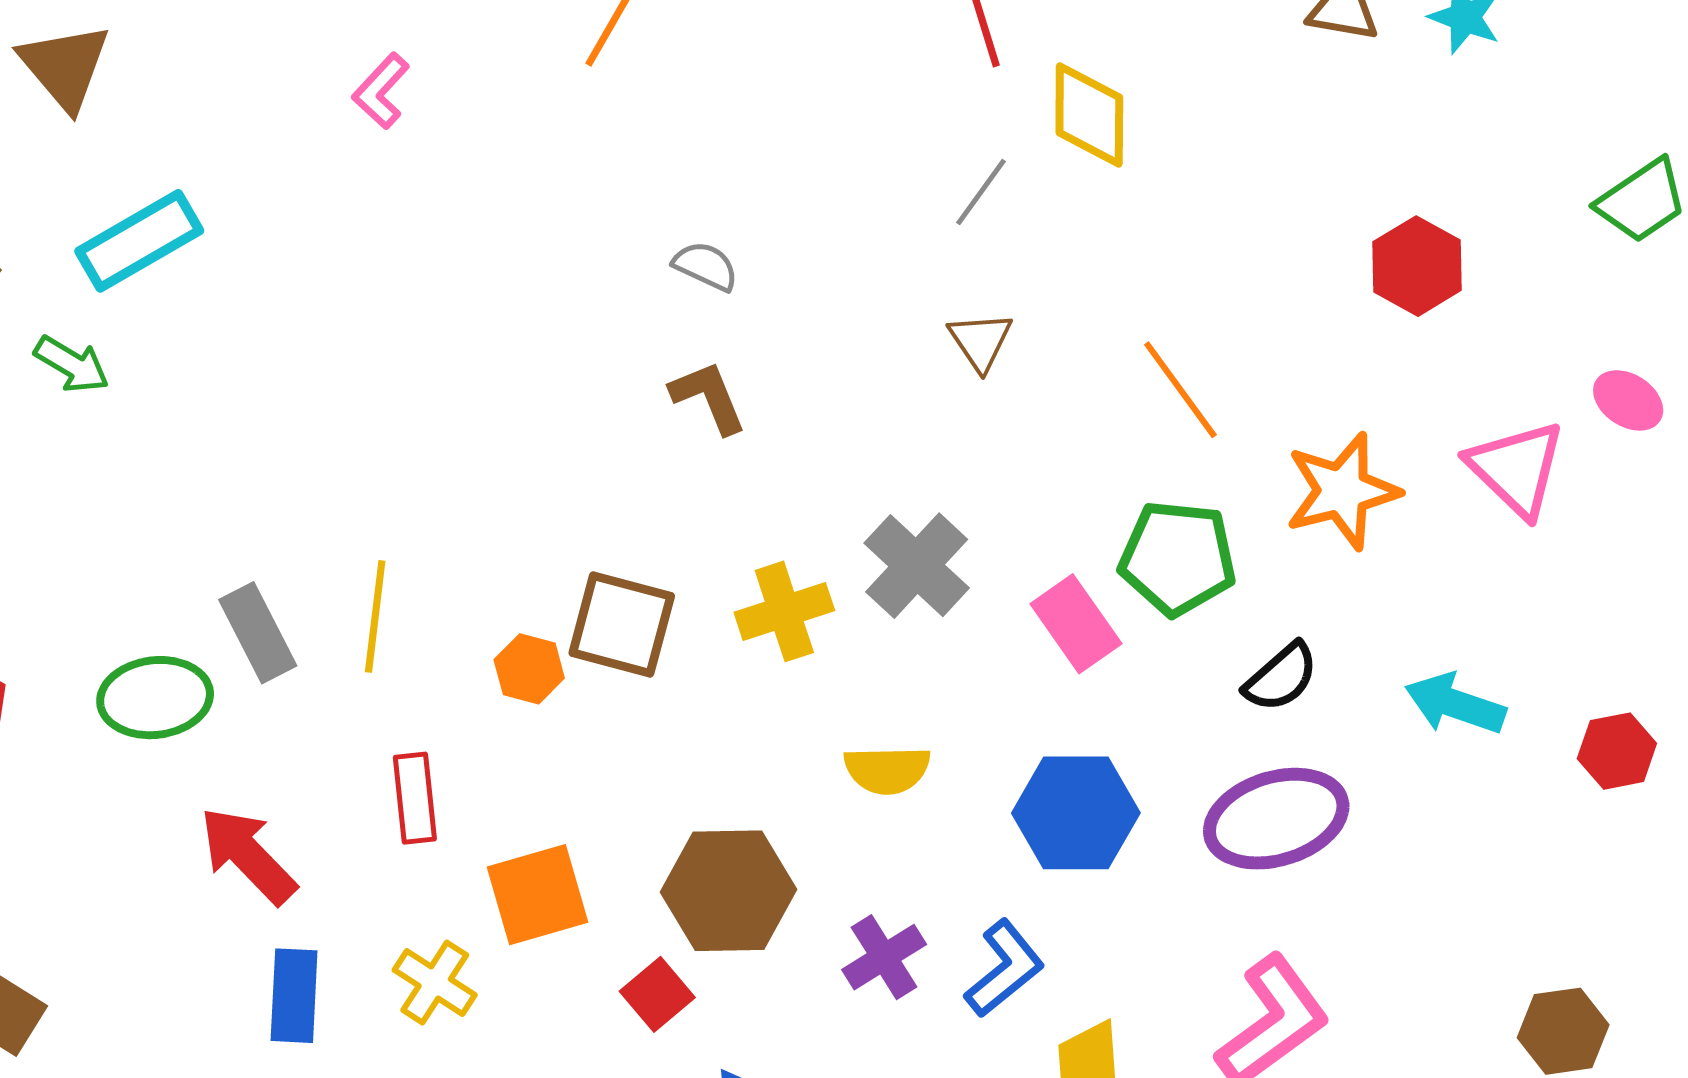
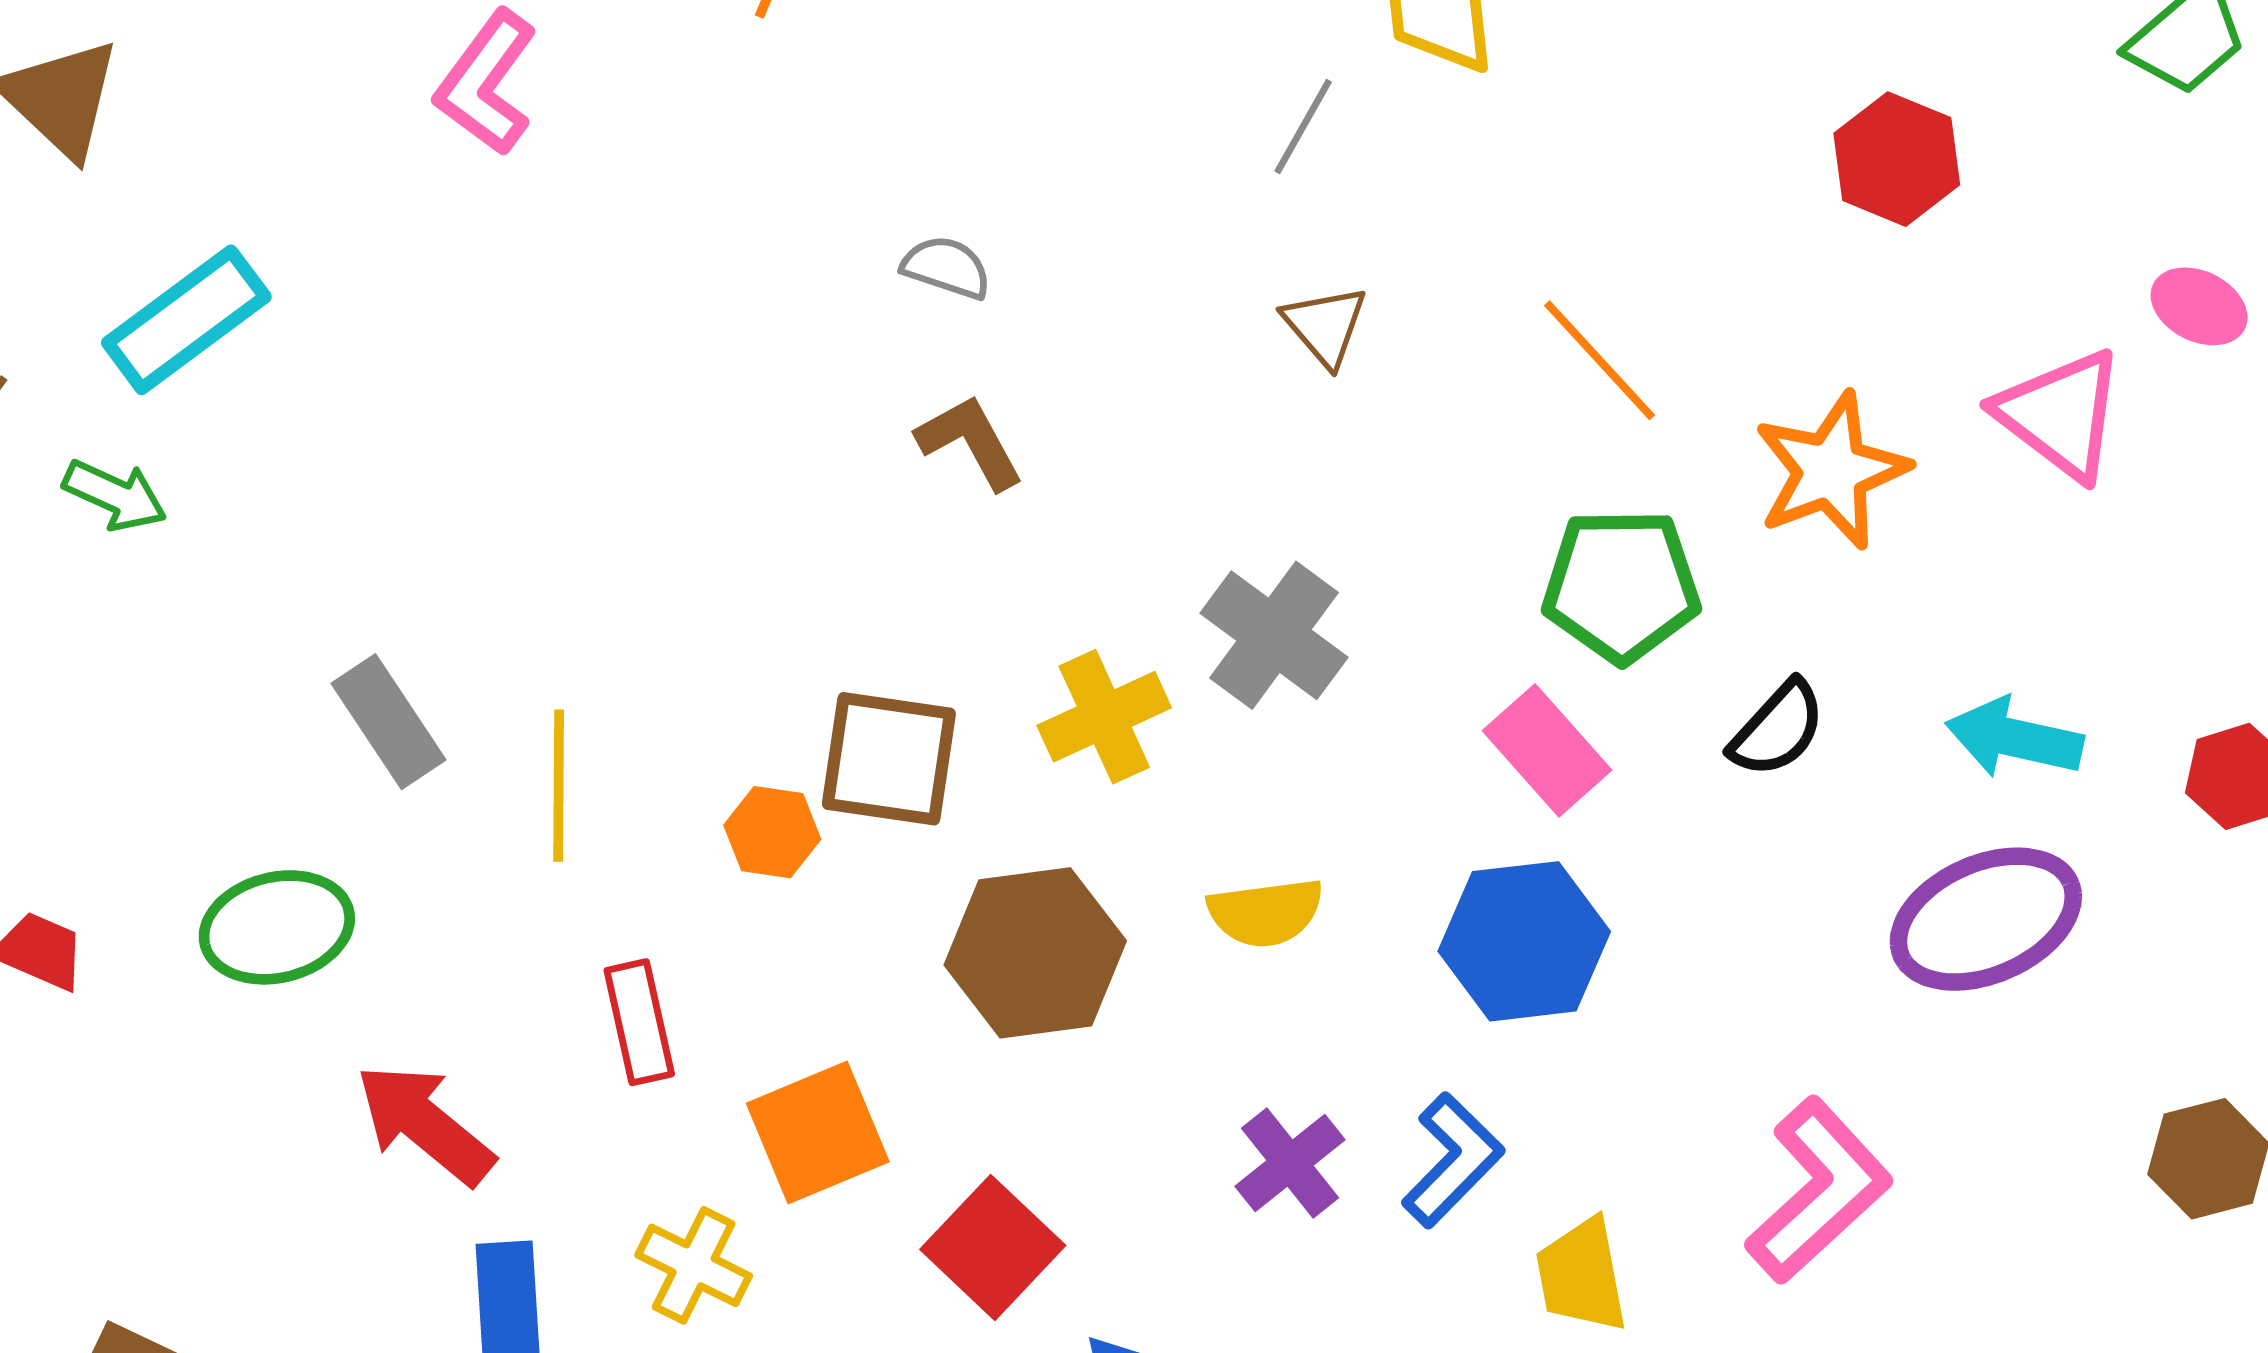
pink L-shape: (381, 91) -> (486, 83), size x1.4
pink rectangle: (1076, 624) -> (1547, 750), moved
gray rectangle: (258, 633) -> (388, 722), moved
purple ellipse: (1276, 819) -> (1986, 919), moved
brown hexagon: (728, 891) -> (1035, 953), moved
red square: (657, 994) -> (993, 1247), size x1.4

